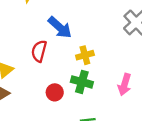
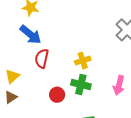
blue arrow: (60, 27) -> (30, 35), moved

